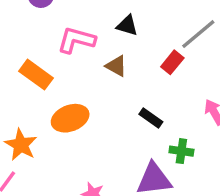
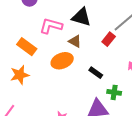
black triangle: (127, 25) -> (81, 17), size x1.5
orange ellipse: (70, 118) -> (62, 61), moved
orange star: (21, 145) -> (20, 75), moved, turned 30

